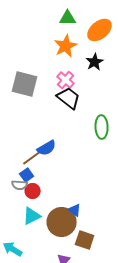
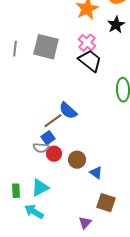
blue semicircle: (47, 148) -> (68, 111), turned 72
cyan triangle: (32, 216) -> (40, 188), moved
brown circle: (62, 222) -> (77, 160), moved, size x0.6

